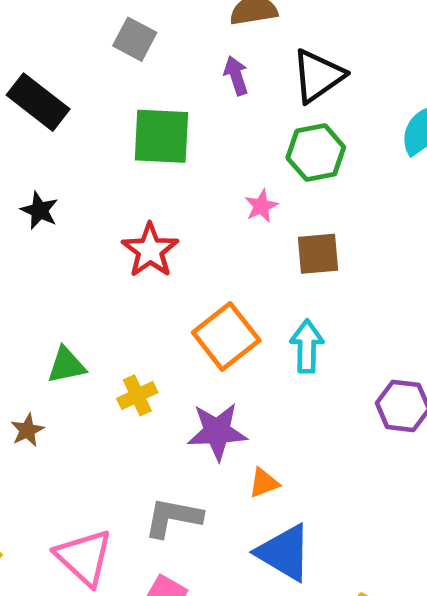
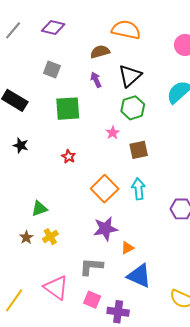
red star: (150, 250) -> (69, 157), size x0.6
yellow cross: (137, 395) -> (50, 237), moved

